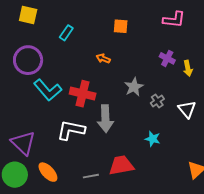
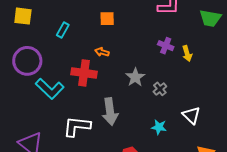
orange square: (121, 26) -> (107, 19), moved
red cross: (83, 94) -> (84, 73), moved
white triangle: (187, 109) -> (191, 115), moved

